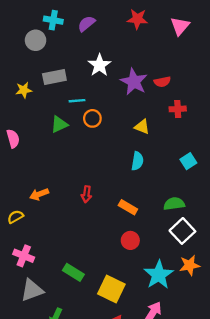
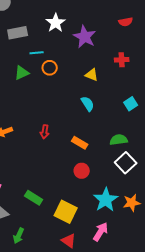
red semicircle: (162, 82) -> (126, 22), moved
cyan semicircle: (137, 161) -> (88, 104), turned -42
orange star: (190, 265) -> (132, 203), moved

